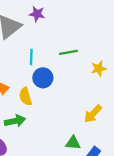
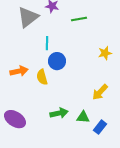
green line: (68, 52) -> (79, 19), moved
green arrow: (15, 121) -> (59, 113), moved

